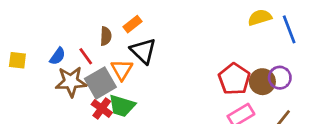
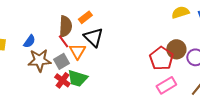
brown semicircle: (106, 36) -> (65, 26), size x1.5
red line: (86, 56) -> (63, 41), moved
brown circle: (262, 82) -> (176, 49), moved
gray square: (100, 83) -> (61, 61), size x0.7

